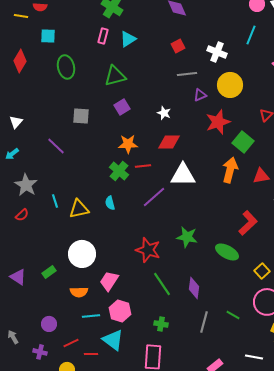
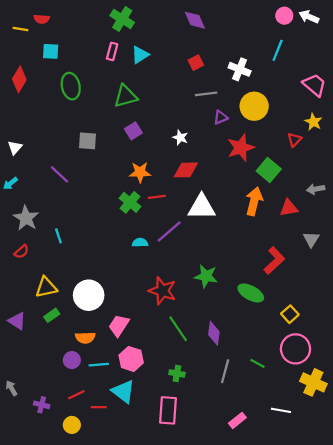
cyan semicircle: (110, 203) -> (140, 243), moved, turned 104
yellow triangle: (79, 209) -> (46, 287), moved
purple circle: (49, 324) -> (72, 360), moved

